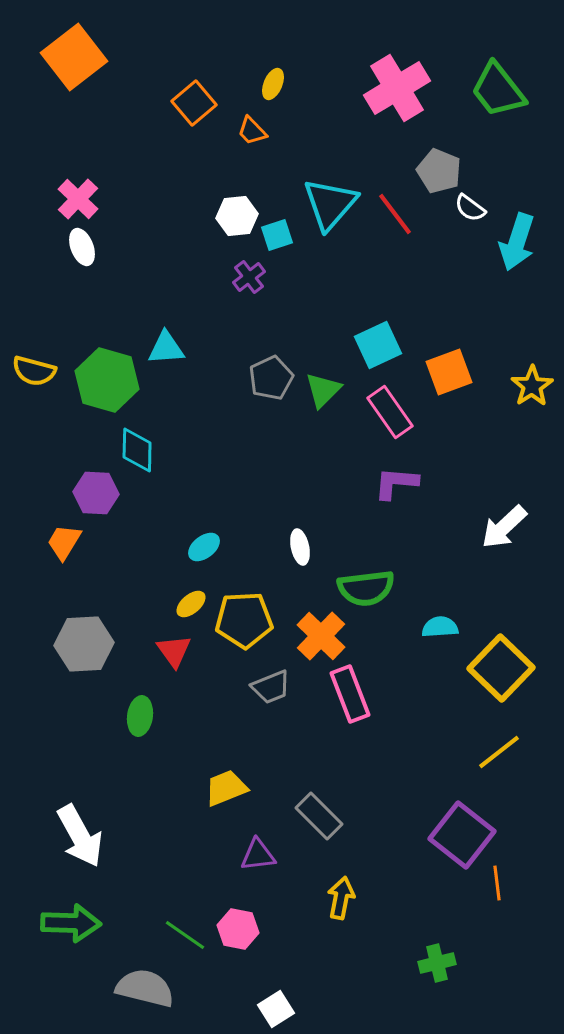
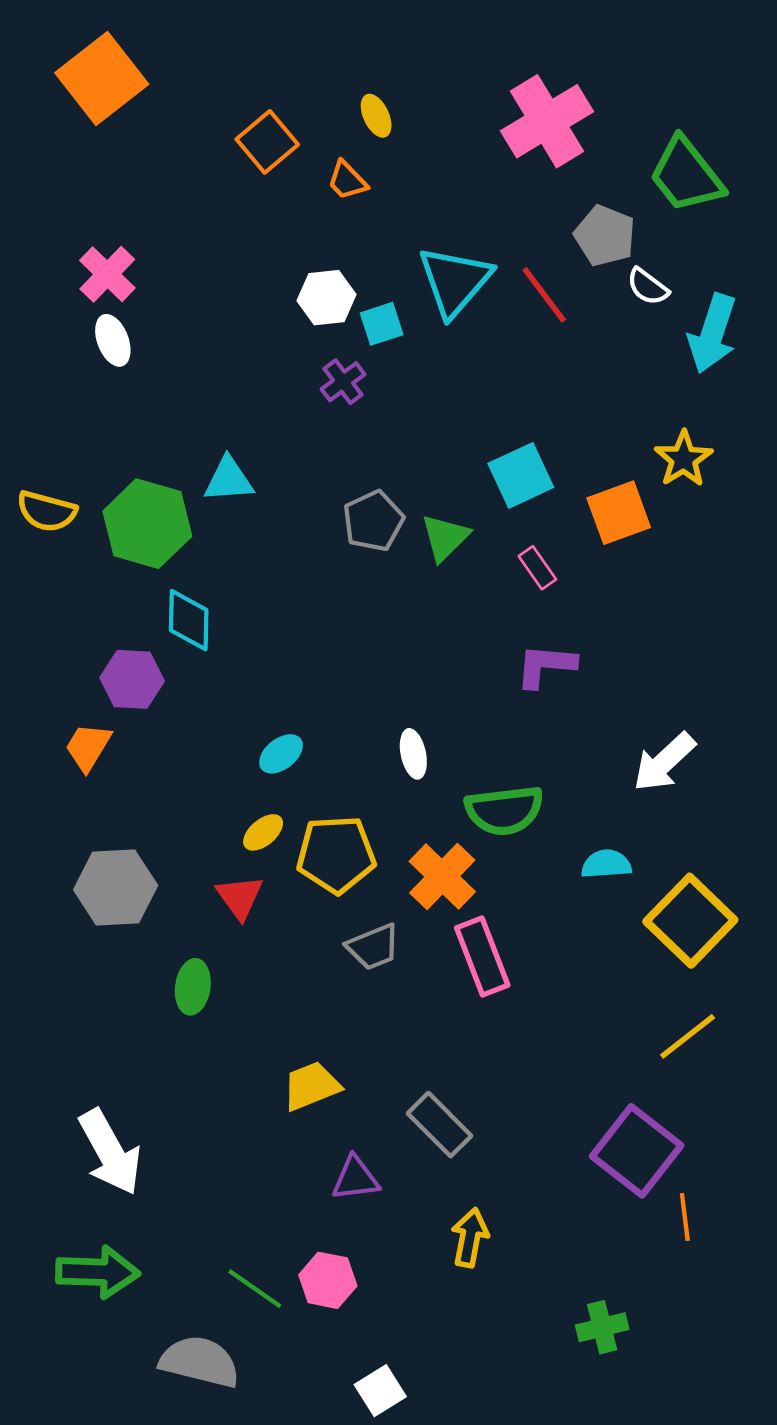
yellow ellipse: (273, 84) -> (376, 116), turned -48
green trapezoid: (498, 90) -> (686, 175), moved
yellow star: (532, 386) -> (683, 459), moved
pink rectangle: (390, 412) -> (537, 568), size x0.6
white arrow: (504, 527) -> (664, 762), moved

